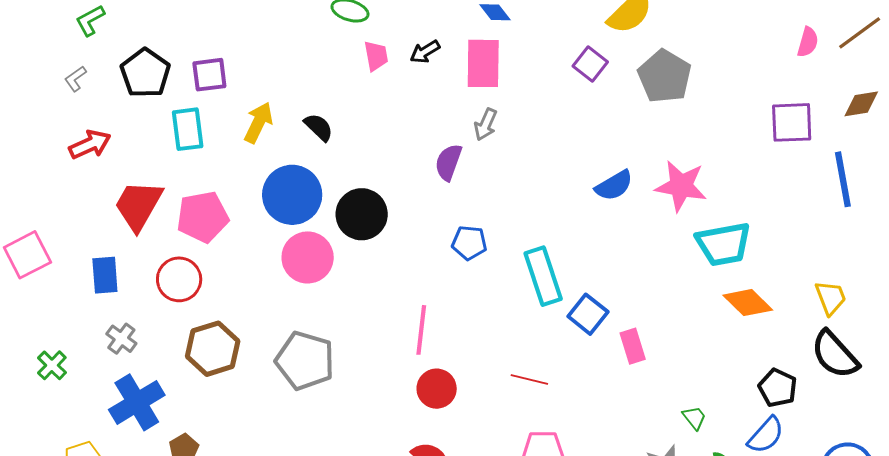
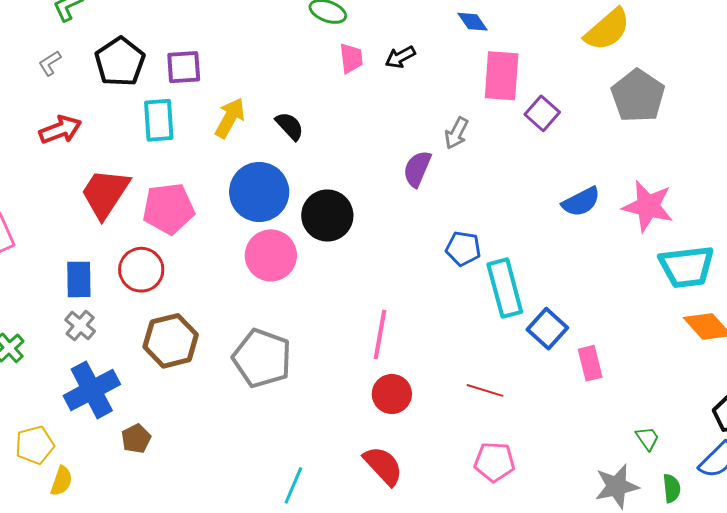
pink rectangle: (483, 63) -> (502, 76), moved
purple square: (590, 64) -> (542, 113), moved
blue pentagon: (469, 243) -> (463, 248), moved
blue rectangle: (105, 275) -> (79, 279), moved

